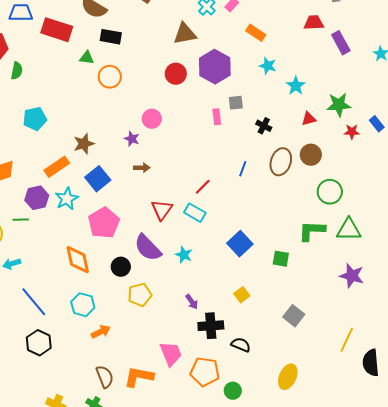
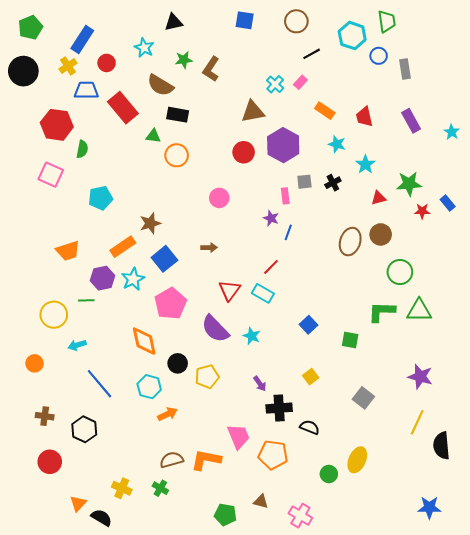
red trapezoid: (314, 23) -> (364, 117), moved, turned -100
red rectangle: (57, 30) -> (123, 108), turned 32
black cross: (264, 126) -> (333, 183), moved, turned 35
purple star: (132, 139) -> (271, 218), moved
blue line: (243, 169) -> (288, 232), moved
blue square: (240, 244) -> (309, 325), size x0.7
black circle: (121, 267) -> (178, 363), moved
purple star: (352, 276) -> (420, 377), moved
black hexagon: (39, 343) -> (84, 429), moved
brown semicircle: (105, 377) -> (172, 460), turned -85
green circle: (233, 391) -> (329, 474), moved

